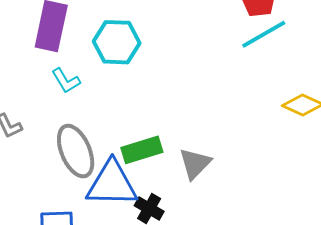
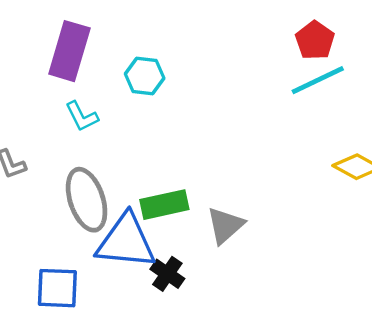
cyan hexagon: (117, 42) -> (145, 76), size x0.7

